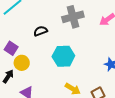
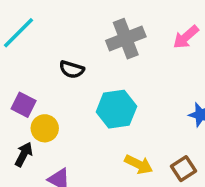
black semicircle: (40, 31) -> (72, 69), turned -136

